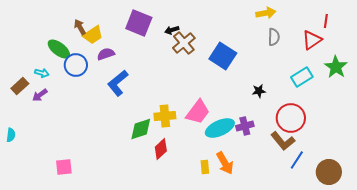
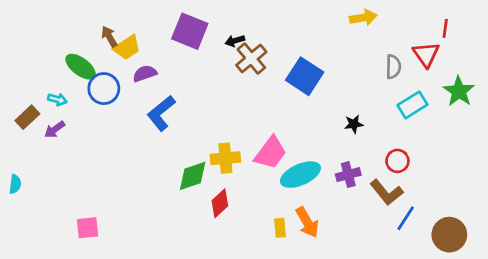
gray semicircle: (274, 37) -> (393, 67), moved
red triangle: (312, 40) -> (426, 54), turned -30
red circle: (291, 118) -> (397, 161), size x0.6
purple cross: (245, 126) -> (348, 175), moved

